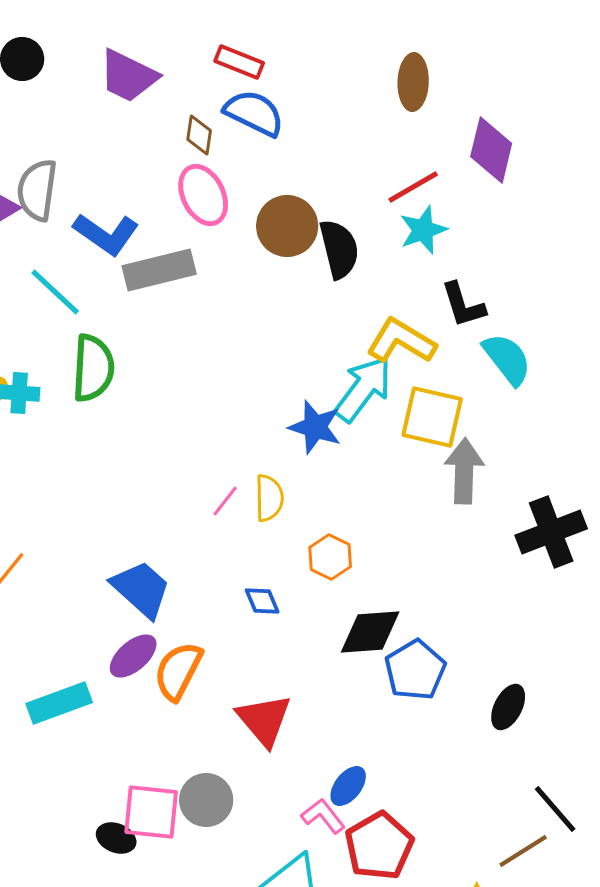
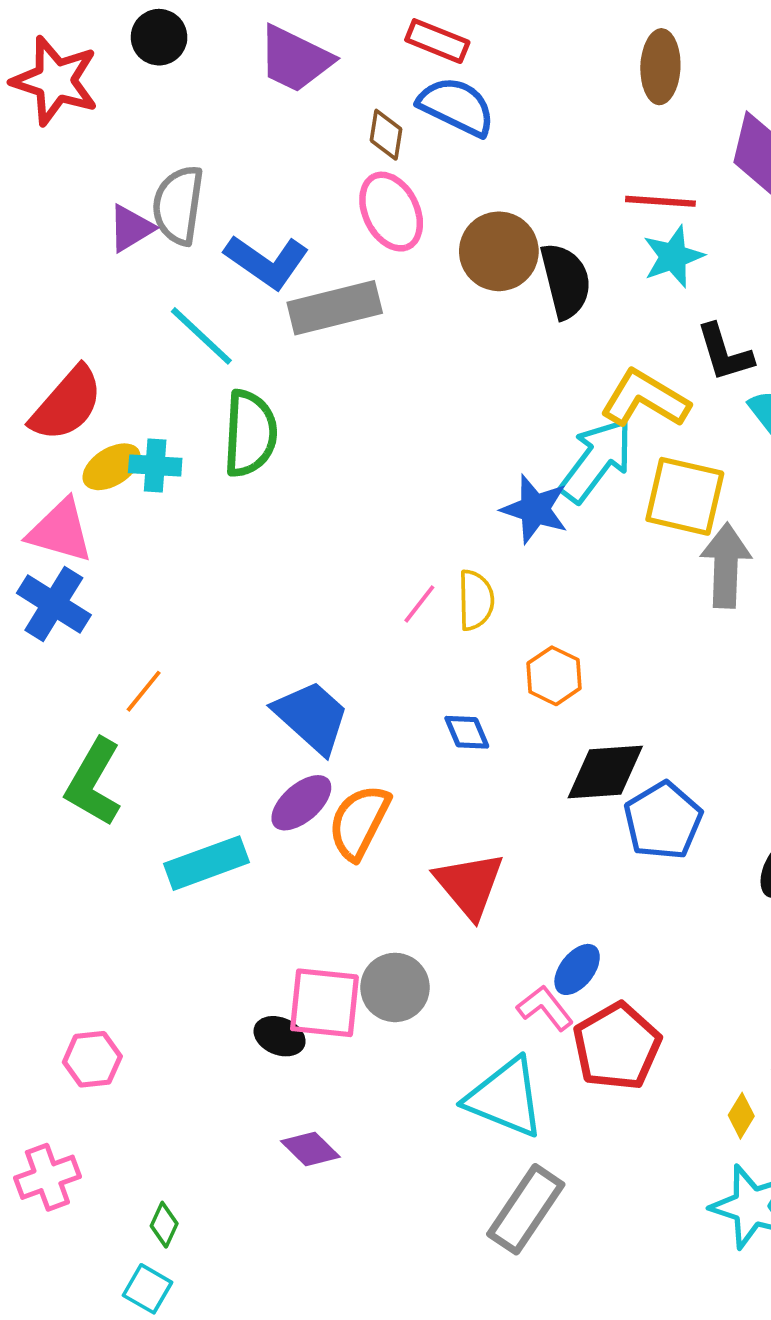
red line: (413, 187) -> (660, 201), turned 34

